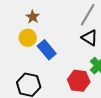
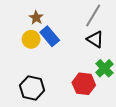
blue rectangle: (47, 50) -> (50, 36), moved

